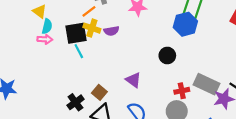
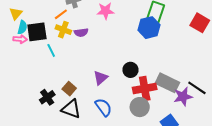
yellow triangle: (40, 11) -> (16, 14), turned 32
black square: (76, 33) -> (37, 32), moved
black circle: (167, 56) -> (130, 70), moved
purple triangle: (133, 80) -> (101, 78), turned 42
red cross: (182, 91) -> (145, 88), size x1.6

